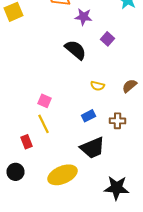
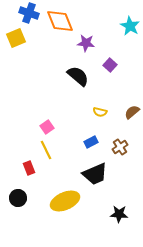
pink square: (44, 101) -> (47, 127), turned 32
brown cross: (118, 121) -> (120, 147), turned -35
black star: (116, 188) -> (119, 214), size x0.7

